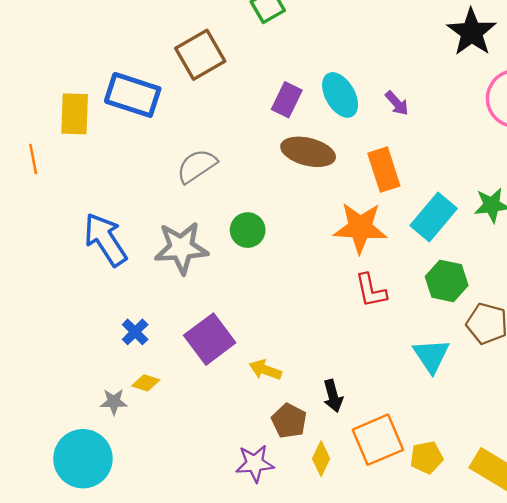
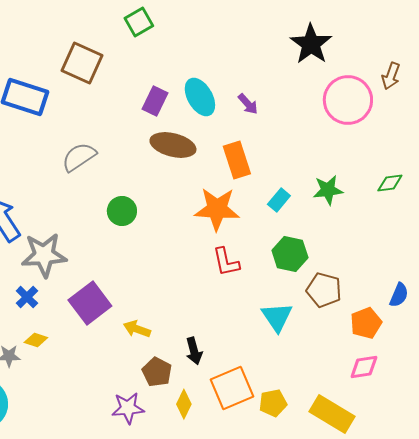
brown square: (200, 55) -> (82, 63), turned -36
cyan rectangle: (434, 217) -> (279, 200), size x0.6
gray star: (181, 248) -> (44, 255), moved

